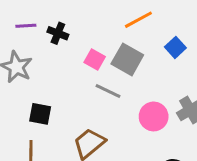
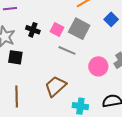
black cross: (58, 33) -> (33, 30), moved
black square: (40, 114) -> (15, 57), moved

